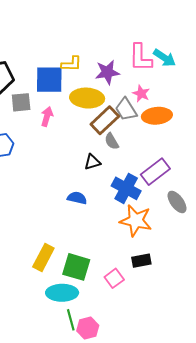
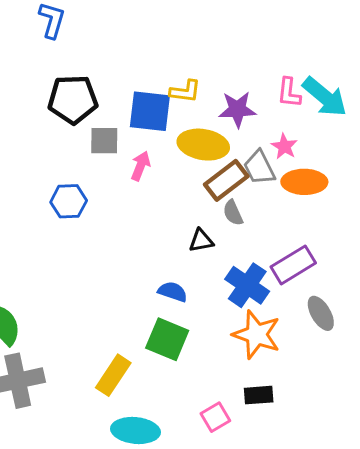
pink L-shape: (141, 58) -> (289, 93), size x0.7
cyan arrow: (165, 58) -> (325, 97), size x1.4
green square: (76, 267) -> (167, 339), moved

